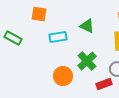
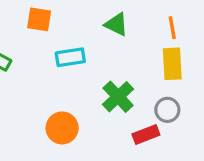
green triangle: (87, 26) -> (116, 24), moved
orange circle: (63, 76) -> (62, 128), moved

